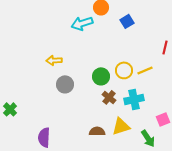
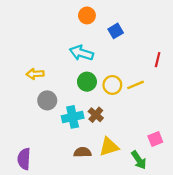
cyan arrow: (82, 23) -> (81, 53), moved, turned 35
green circle: (101, 76) -> (87, 82), moved
cyan cross: (134, 99) -> (73, 117), moved

